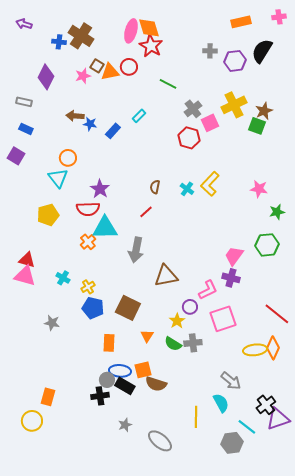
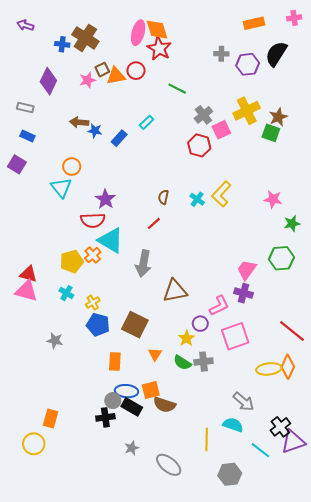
brown square: (97, 66) -> (102, 70), turned 32
yellow pentagon: (48, 215) -> (72, 261), moved
cyan triangle: (105, 228) -> (111, 240), turned 32
cyan semicircle: (221, 403) -> (233, 425), turned -42
gray hexagon: (232, 443) -> (230, 474), moved

